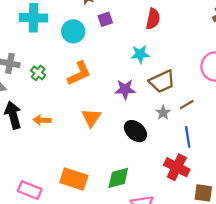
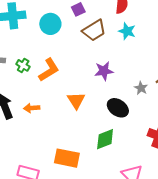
cyan star: (140, 54) -> (127, 31), moved, turned 30
orange L-shape: (79, 73) -> (49, 70), moved
brown trapezoid: (162, 81) -> (94, 30), moved
green diamond: (118, 178) -> (105, 139), moved

